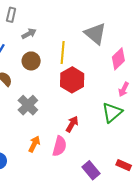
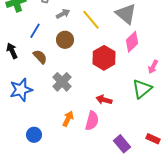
yellow line: (63, 53) -> (91, 20), moved, turned -45
pink diamond: (118, 59) -> (132, 42), moved
red arrow: (72, 124) -> (104, 100), turned -105

